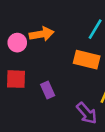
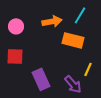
orange arrow: (42, 34) -> (52, 21), moved
purple rectangle: (48, 90) -> (41, 79), moved, size x1.5

